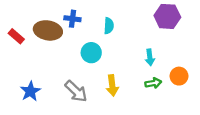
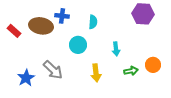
cyan arrow: (150, 57) -> (116, 49), moved
gray arrow: (76, 91) -> (53, 70), moved

